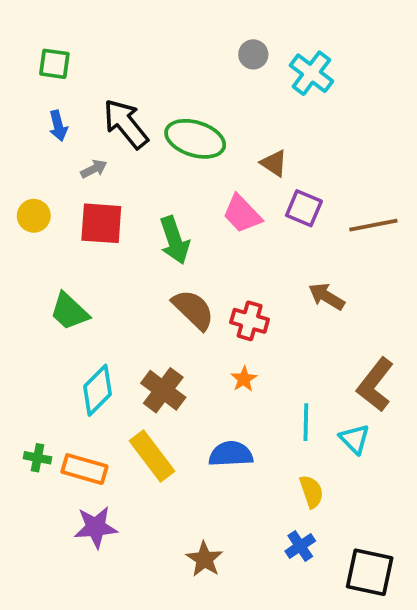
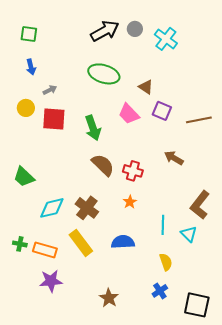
black arrow: (126, 124) -> (105, 31), moved, turned 100
yellow circle: (34, 216) -> (26, 108), moved
green trapezoid: (69, 311) -> (24, 177), moved
cyan diamond: (98, 390) -> (52, 208), turned 32

